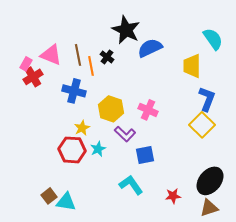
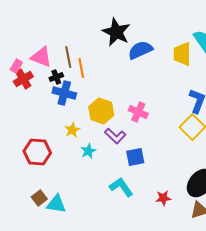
black cross: (107, 57) -> (56, 77), moved, turned 32
yellow trapezoid: (192, 66) -> (182, 54), moved
red hexagon: (72, 150) -> (37, 152), moved

